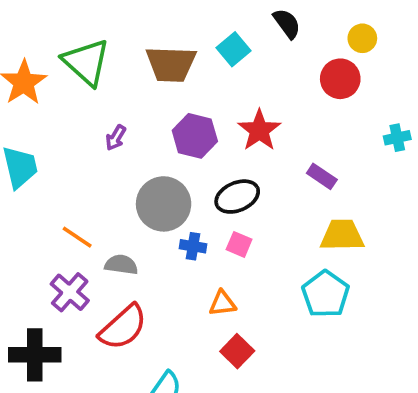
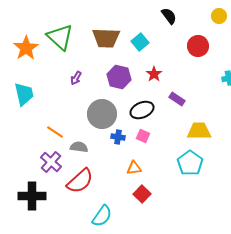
yellow circle: (362, 38) -> (219, 16), moved
cyan square: (233, 49) -> (140, 42), moved
red star: (259, 130) -> (154, 74), size x0.7
purple rectangle: (322, 176) -> (177, 99), moved

